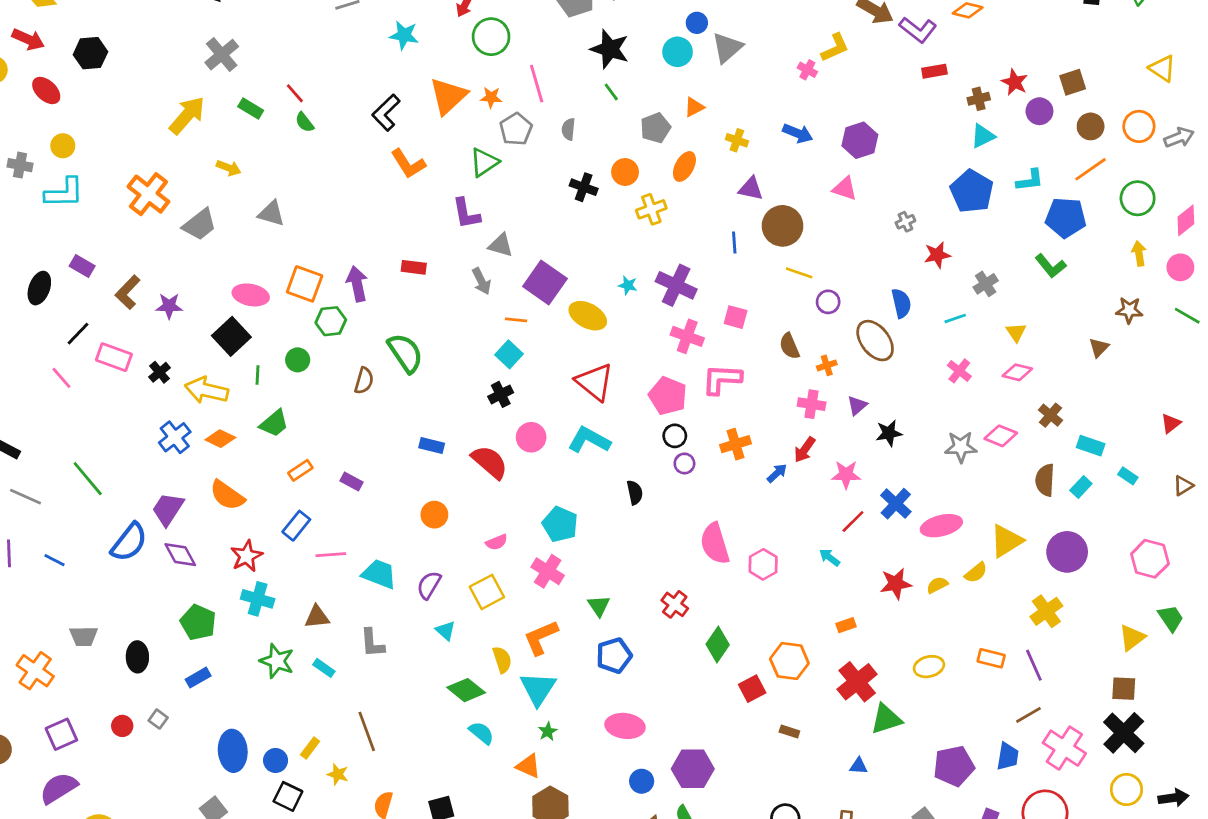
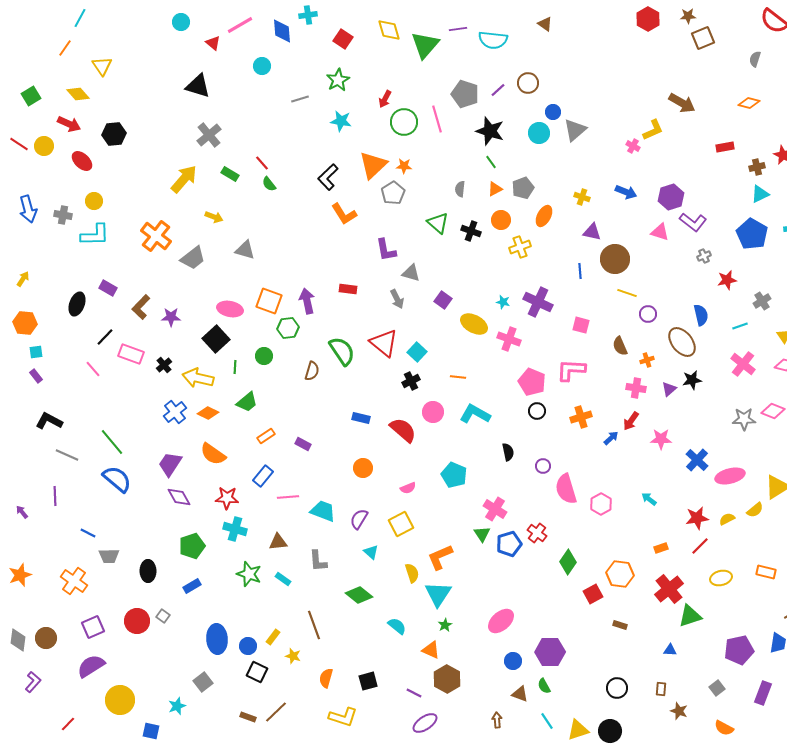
purple L-shape: (918, 30) -> (693, 222), moved
pink line: (537, 84) -> (437, 119), moved
orange triangle: (694, 107) -> (495, 189), moved
gray pentagon: (516, 129) -> (393, 193), moved
green triangle: (484, 162) -> (438, 223), moved, turned -45
purple square: (545, 283) -> (443, 300), size x0.6
orange line: (516, 320) -> (458, 377), moved
pink cross: (687, 336) -> (509, 339), moved
pink cross: (959, 371) -> (743, 364), size x1.4
red triangle: (595, 382) -> (384, 343), moved
black star: (889, 433) -> (692, 380), moved
purple circle: (684, 463) -> (543, 466), moved
red line: (853, 522) -> (700, 546), moved
blue semicircle: (129, 542) -> (117, 479), moved, turned -88
red star: (247, 556) -> (227, 498), turned 30
blue line: (55, 560) -> (88, 533), moved
pink cross: (548, 571) -> (495, 509), moved
green pentagon: (198, 622) -> (192, 546), turned 30
blue pentagon: (614, 655) -> (509, 544), moved
green diamond: (466, 690) -> (359, 595), moved
red circle: (122, 726) -> (137, 621), size x1.6
pink ellipse: (625, 726) -> (501, 621), turned -48

